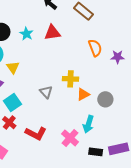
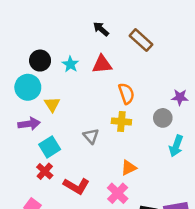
orange semicircle: (95, 48) -> (126, 94), moved
orange triangle: (83, 94) -> (129, 168), moved
gray circle: (105, 99) -> (163, 118), moved
cyan arrow: (88, 124) -> (176, 146), moved

